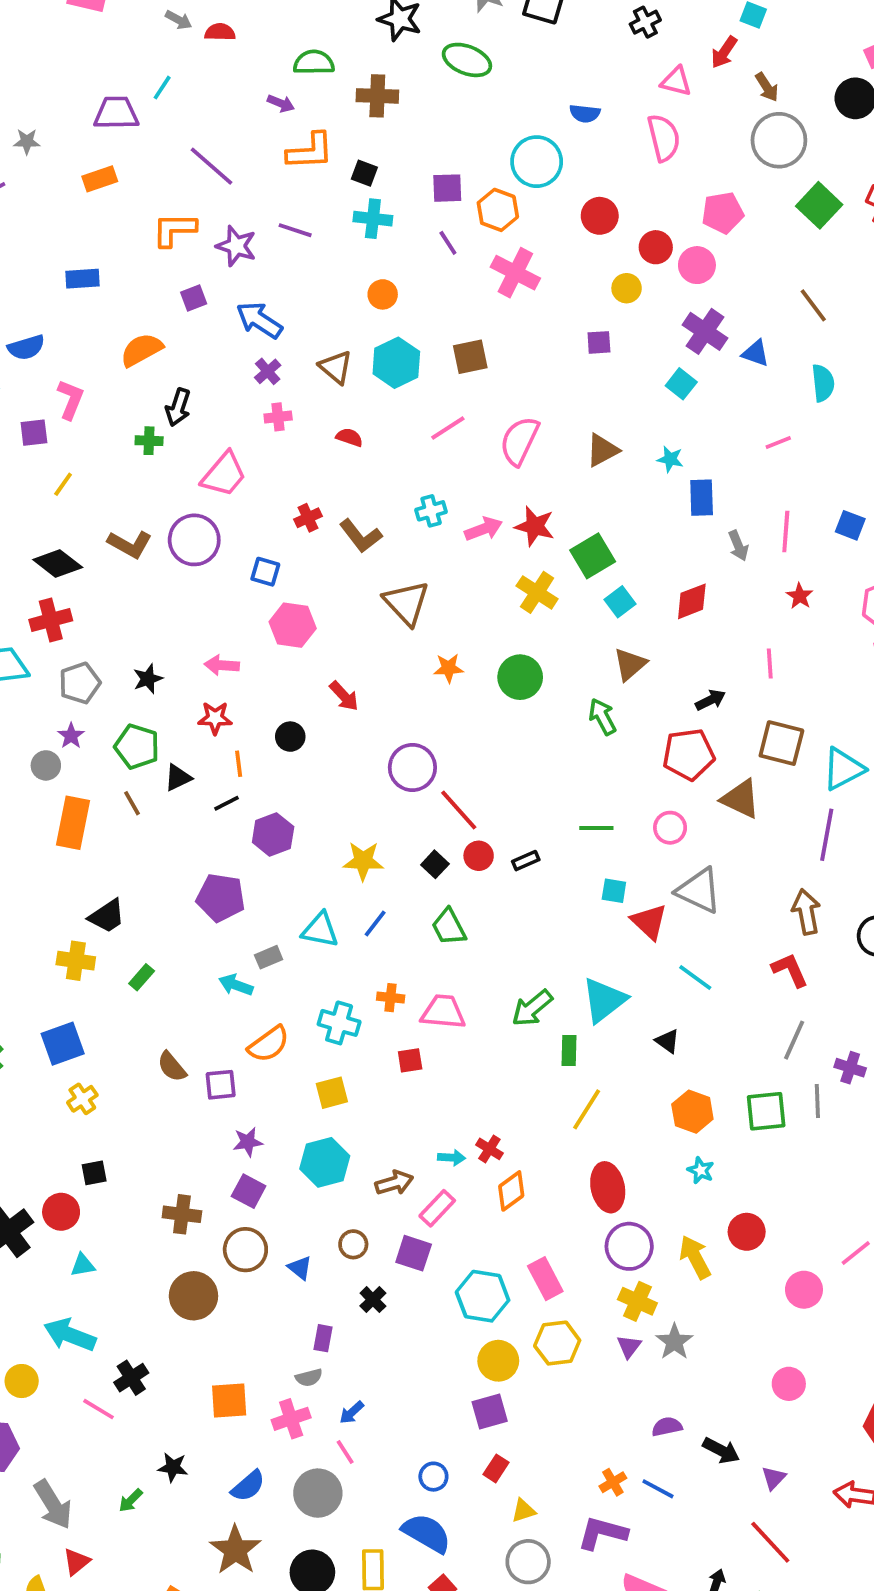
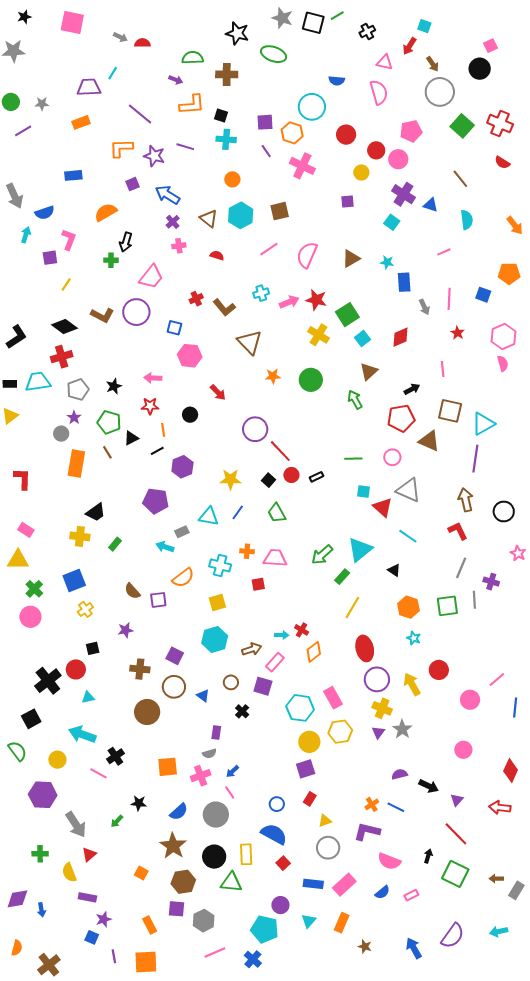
green rectangle: (569, 1050) -> (342, 577), turned 42
purple star: (248, 1142) -> (126, 630), moved

